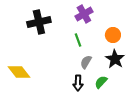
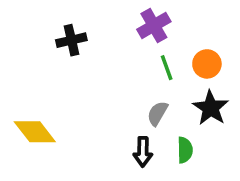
black cross: (39, 22) -> (71, 40), size x0.7
green line: (78, 40) -> (167, 68), moved
green semicircle: (101, 82) -> (185, 150), turned 136

